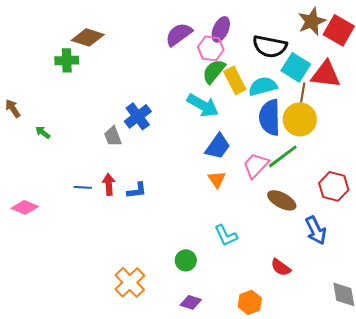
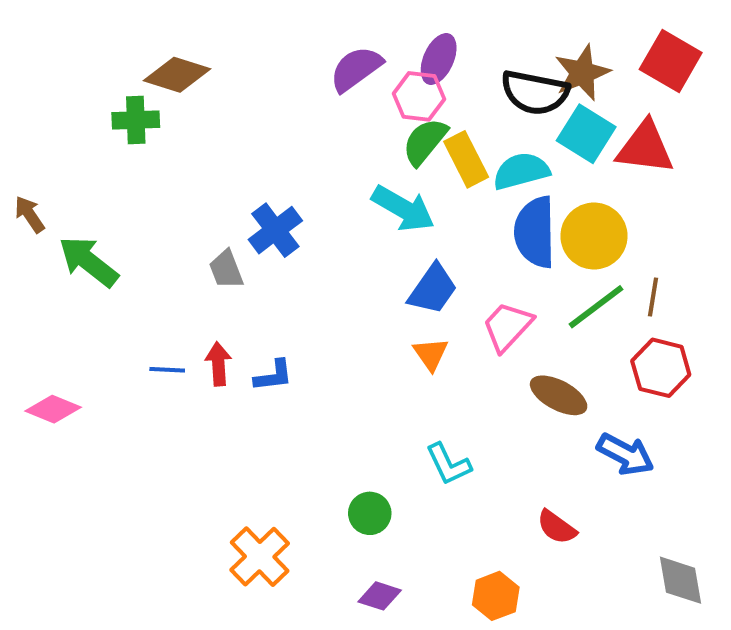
brown star: (312, 21) -> (582, 73), moved
brown line: (303, 92) -> (653, 297), moved
green arrow: (43, 132) -> (89, 262), size x2.0
green line: (283, 156) -> (596, 307), moved
blue arrow: (316, 230) -> (625, 454), turned -36

